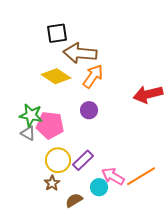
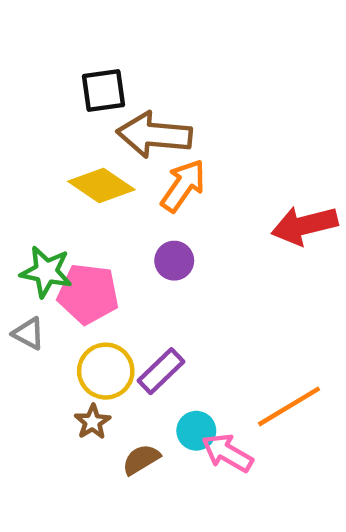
gray triangle: (28, 133) -> (28, 334), moved
pink arrow: (113, 176) -> (227, 453), moved

